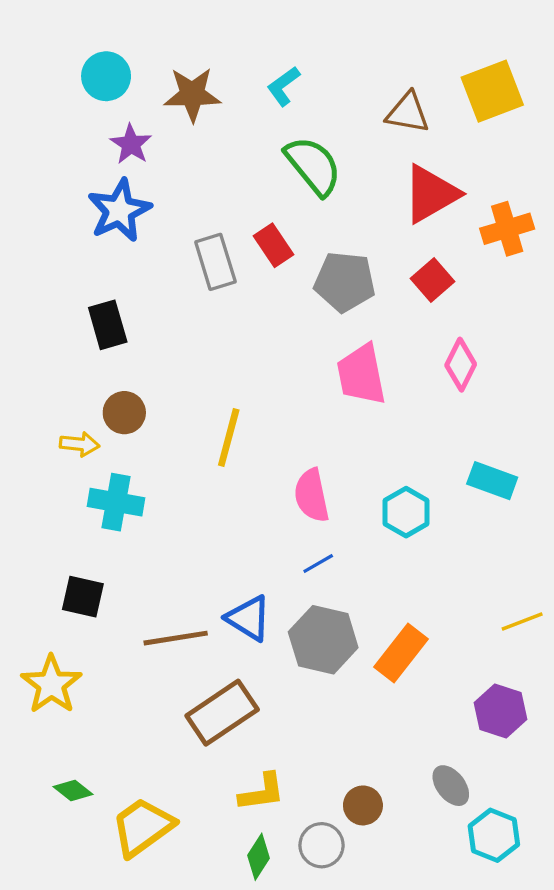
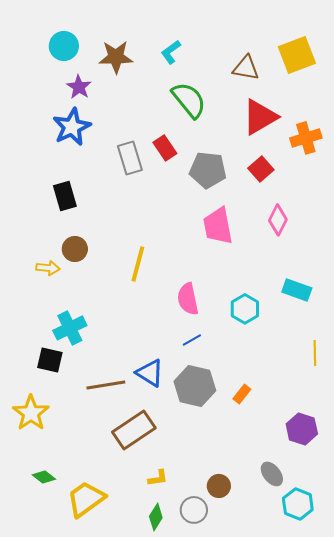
cyan cross: (116, 502) -> (70, 328), moved, turned -36
yellow line: (522, 621) -> (315, 353), moved, turned -70
orange rectangle: (401, 653) -> (242, 394), size x0.6
yellow L-shape: (262, 792) -> (158, 478), size x0.7

